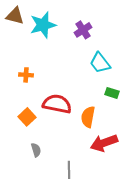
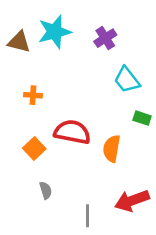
brown triangle: (15, 16) -> (19, 42), moved
red arrow: (104, 143) -> (132, 201), moved

